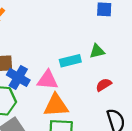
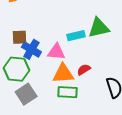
green triangle: (97, 51) -> (99, 28), size x1.6
red semicircle: (104, 85) -> (84, 70), moved

